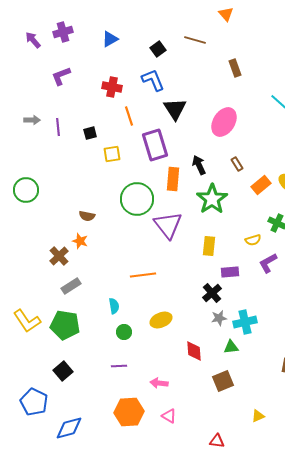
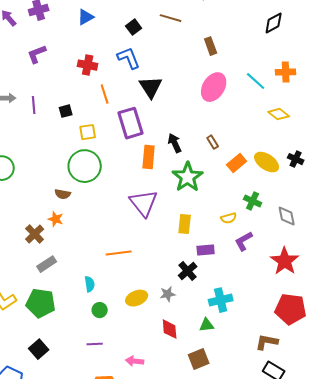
pink ellipse: (224, 122) -> (214, 87), moved
green circle: (137, 199) -> (85, 166), moved
gray star: (219, 318) -> (168, 294), moved

